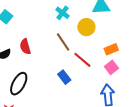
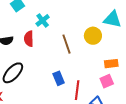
cyan cross: (63, 13) -> (43, 20), moved
red line: (82, 60) -> (77, 90), moved, turned 42

